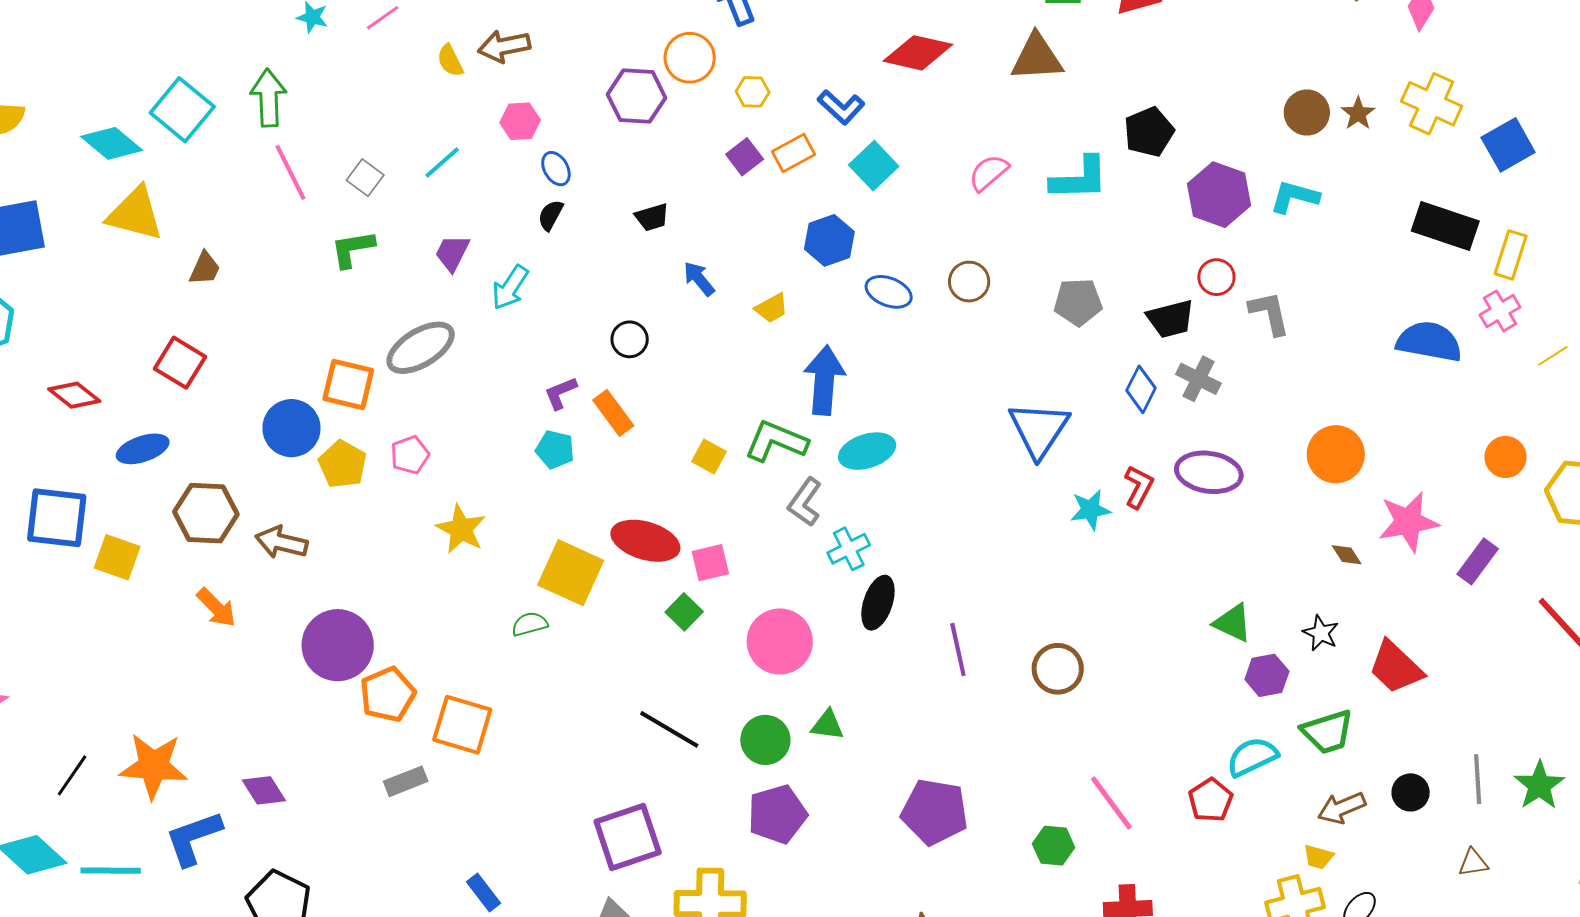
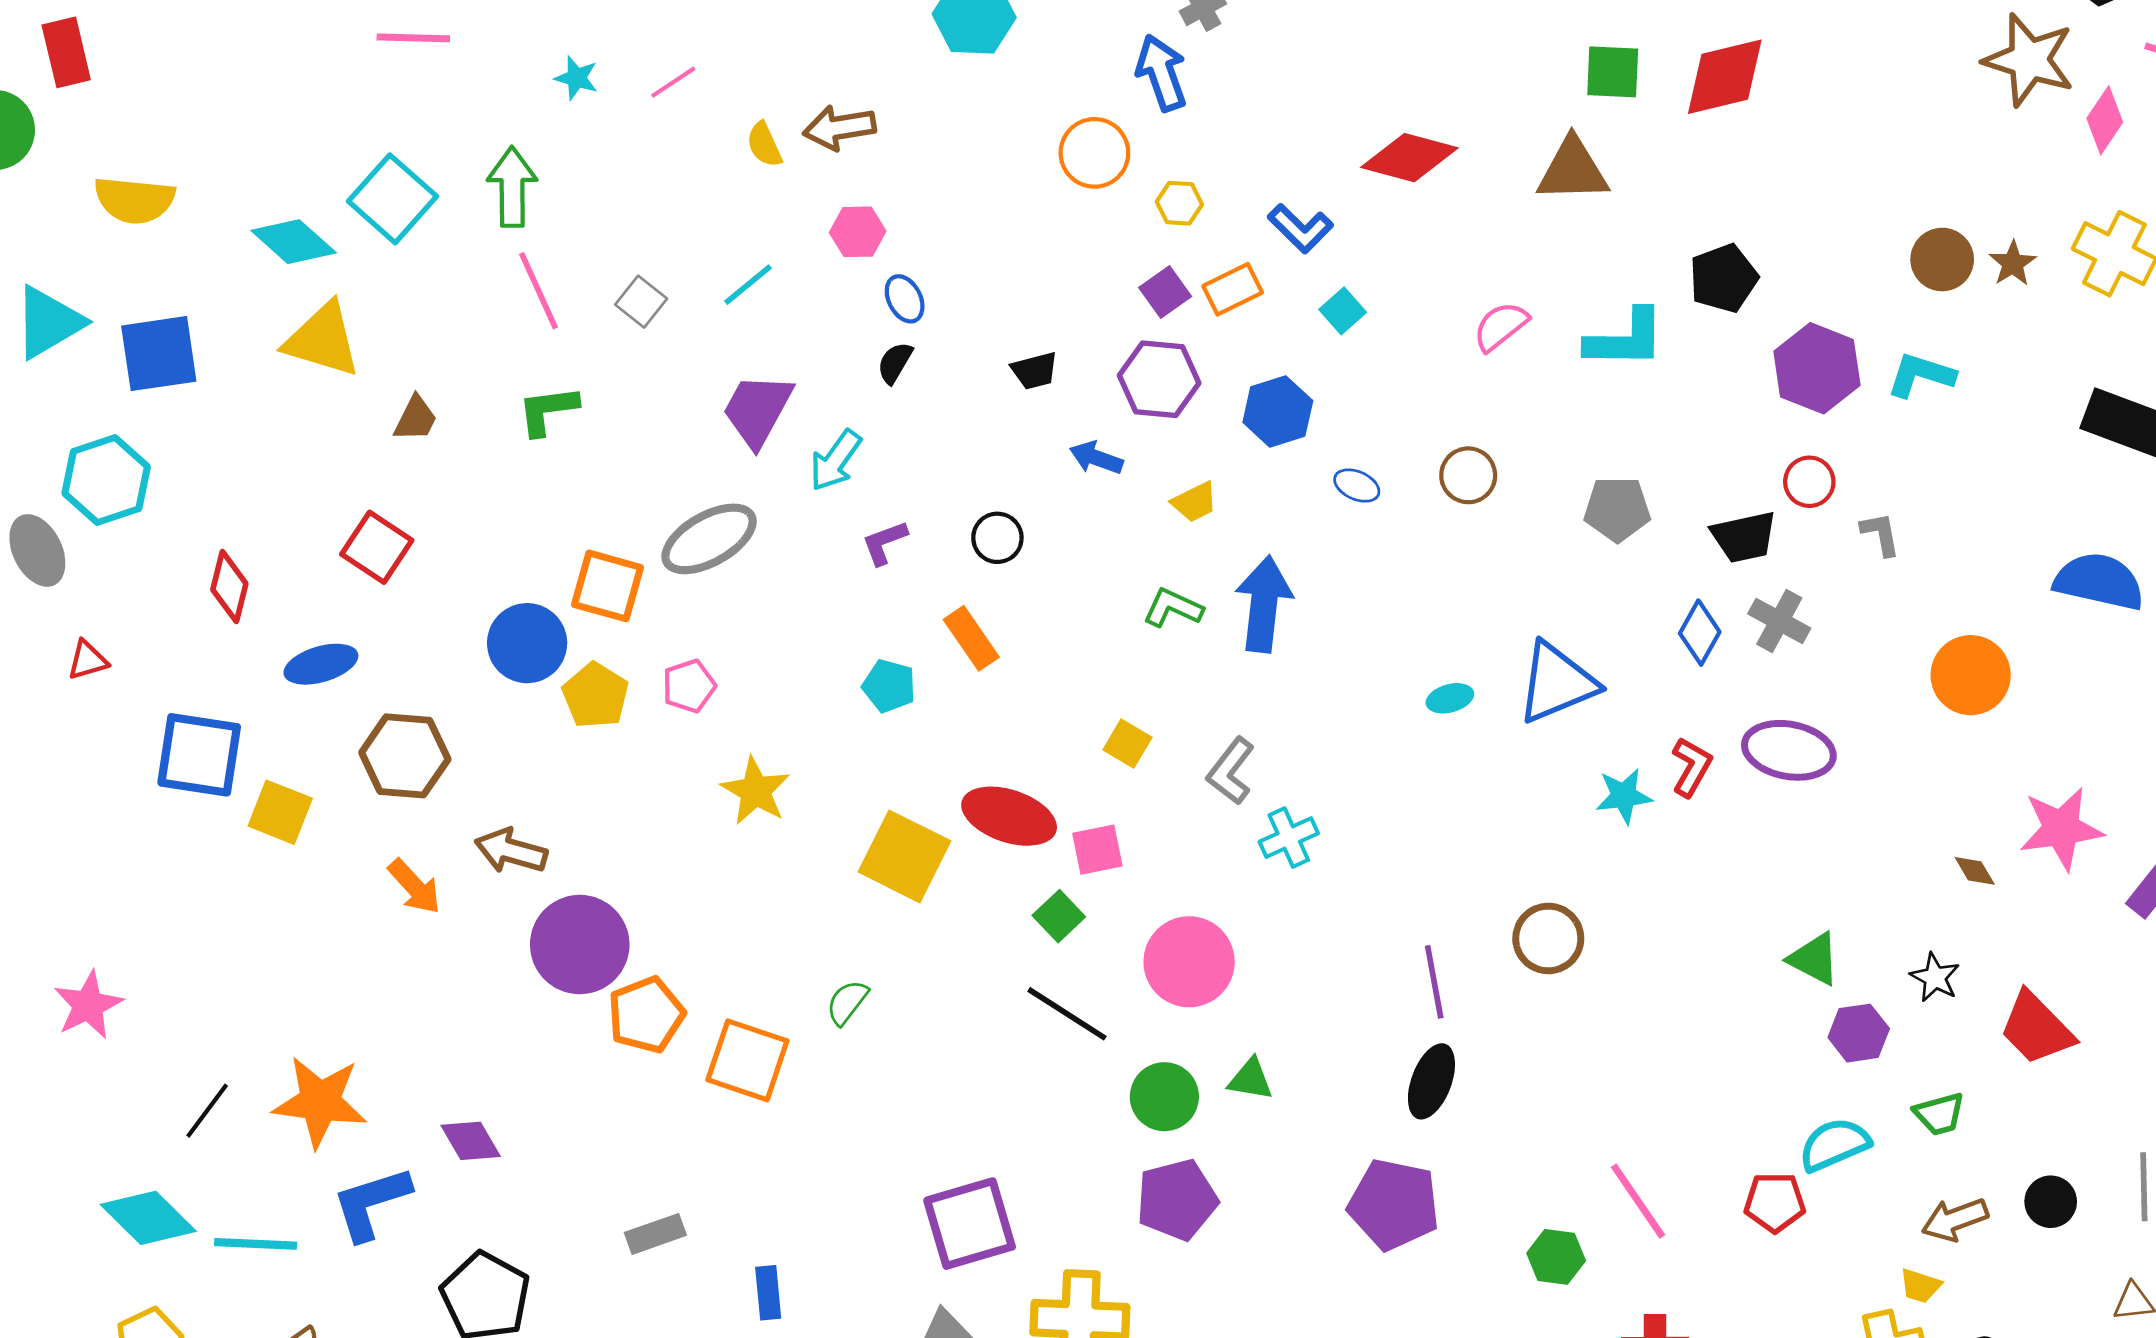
purple hexagon: (636, 96) -> (1159, 379), moved
cyan square: (874, 166) -> (1343, 311), size x0.7
green L-shape: (353, 249) -> (548, 410), moved
purple trapezoid: (452, 253) -> (757, 410), size x1.5
blue arrow: (699, 279) -> (1096, 458), turned -33
blue ellipse: (889, 292) -> (1357, 486), size x0.7
gray L-shape: (1269, 313) -> (1881, 534), size x0.7
purple L-shape: (561, 393) -> (884, 543), moved
red diamond: (74, 395) -> (229, 587), turned 63
blue triangle: (1039, 430) -> (1557, 683), turned 32
green L-shape: (776, 441) -> (1173, 608), moved, size x0.7
cyan ellipse: (867, 451) -> (1450, 698), moved, size x0.6
orange circle: (1336, 454) -> (1971, 675), moved
yellow square: (709, 456) -> (1127, 744), moved
brown arrow: (281, 542) -> (511, 851), moved
black ellipse: (878, 603) -> (1431, 1081), moved
green semicircle: (530, 624) -> (847, 1002), moved, turned -39
brown circle: (1058, 669) -> (1548, 938), moved
black line: (669, 729) -> (1067, 1014), moved
green trapezoid: (1328, 732) -> (1939, 1114), size x0.7
gray rectangle: (406, 781) -> (655, 1234), moved
red pentagon: (1211, 800) -> (1775, 1202), turned 30
blue rectangle: (484, 893) -> (768, 1293), turned 30

